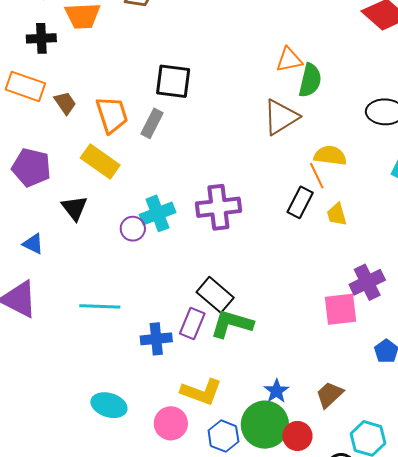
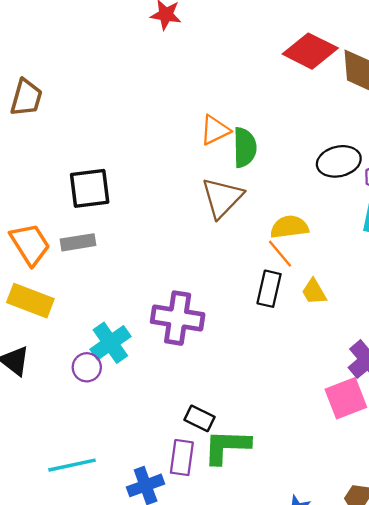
gray rectangle: (152, 123) -> (78, 242), turned 68
purple cross: (218, 207) -> (178, 318), turned 30
black rectangle: (215, 295) -> (200, 418), size x0.7

